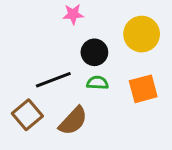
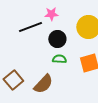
pink star: (73, 14) -> (51, 14), moved
black line: (53, 80) -> (30, 27), moved

